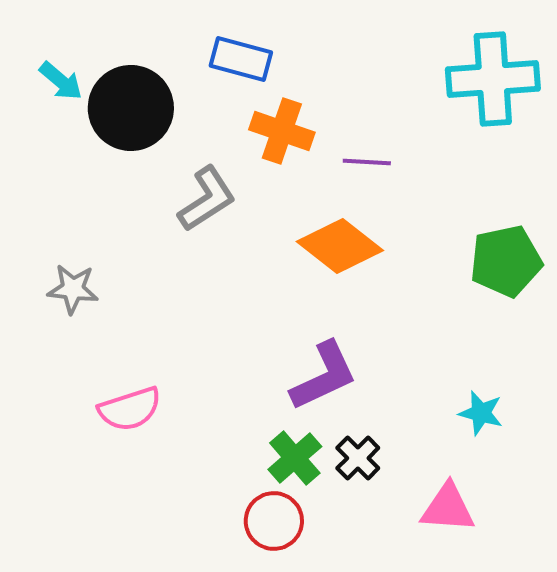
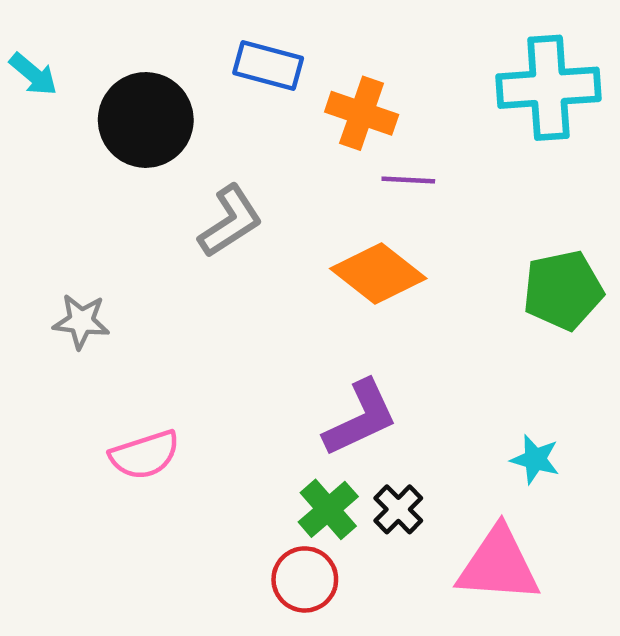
cyan arrow: (61, 81) -> (33, 74), moved
orange cross: (282, 131) -> (362, 113), moved
pink triangle: (448, 508) -> (498, 565), size x1.4

